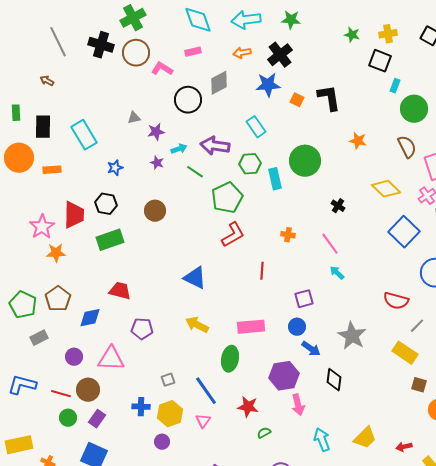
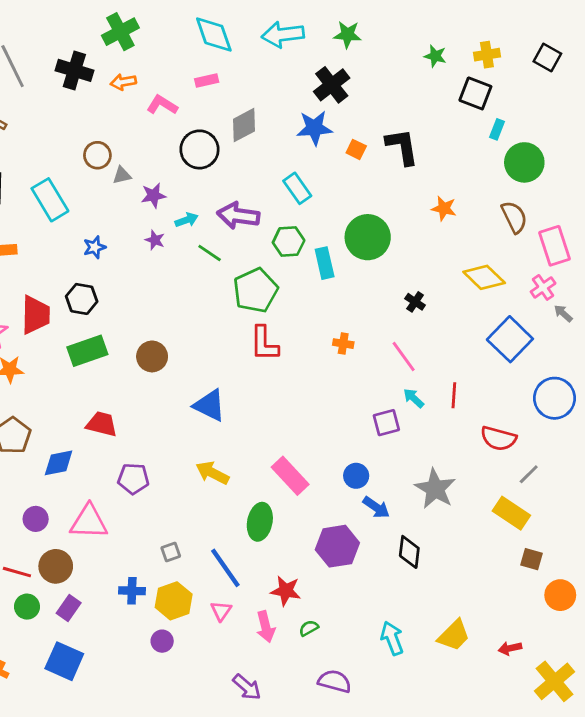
brown circle: (136, 53) -> (97, 155), moved, size x0.7
orange arrow: (242, 53) -> (123, 82), moved
brown circle: (155, 211) -> (152, 356), moved
red L-shape: (233, 235) -> (264, 344), turned 120
red line: (262, 271) -> (454, 395), moved
purple square: (304, 299) -> (386, 423), moved
pink rectangle: (251, 327) -> (290, 476), turned 52
pink arrow: (298, 405) -> (266, 627), moved

